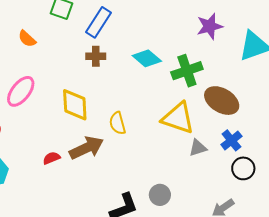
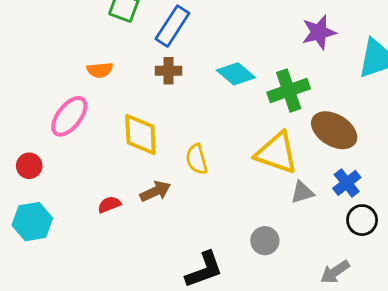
orange semicircle: (27, 39) -> (100, 70), moved, turned -48
brown arrow: (86, 148) -> (155, 191), size x0.7
gray circle: (160, 195) -> (265, 241), moved

